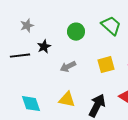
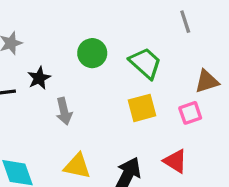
green trapezoid: (111, 26) -> (145, 63), moved
gray arrow: (68, 67) -> (64, 111), moved, turned -77

